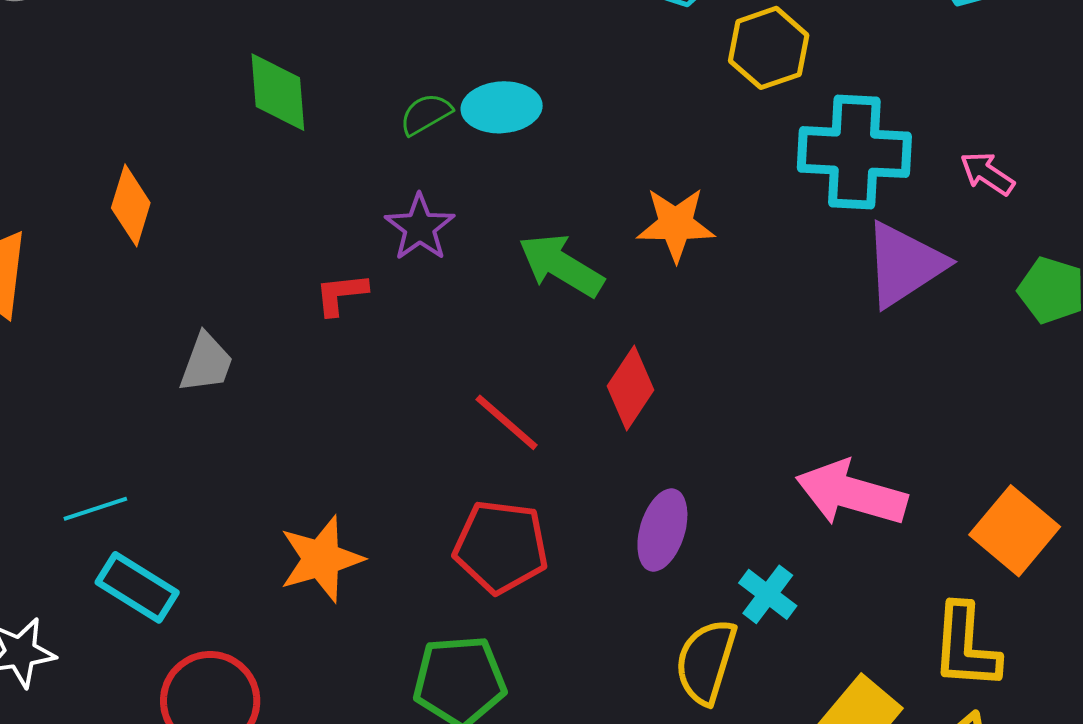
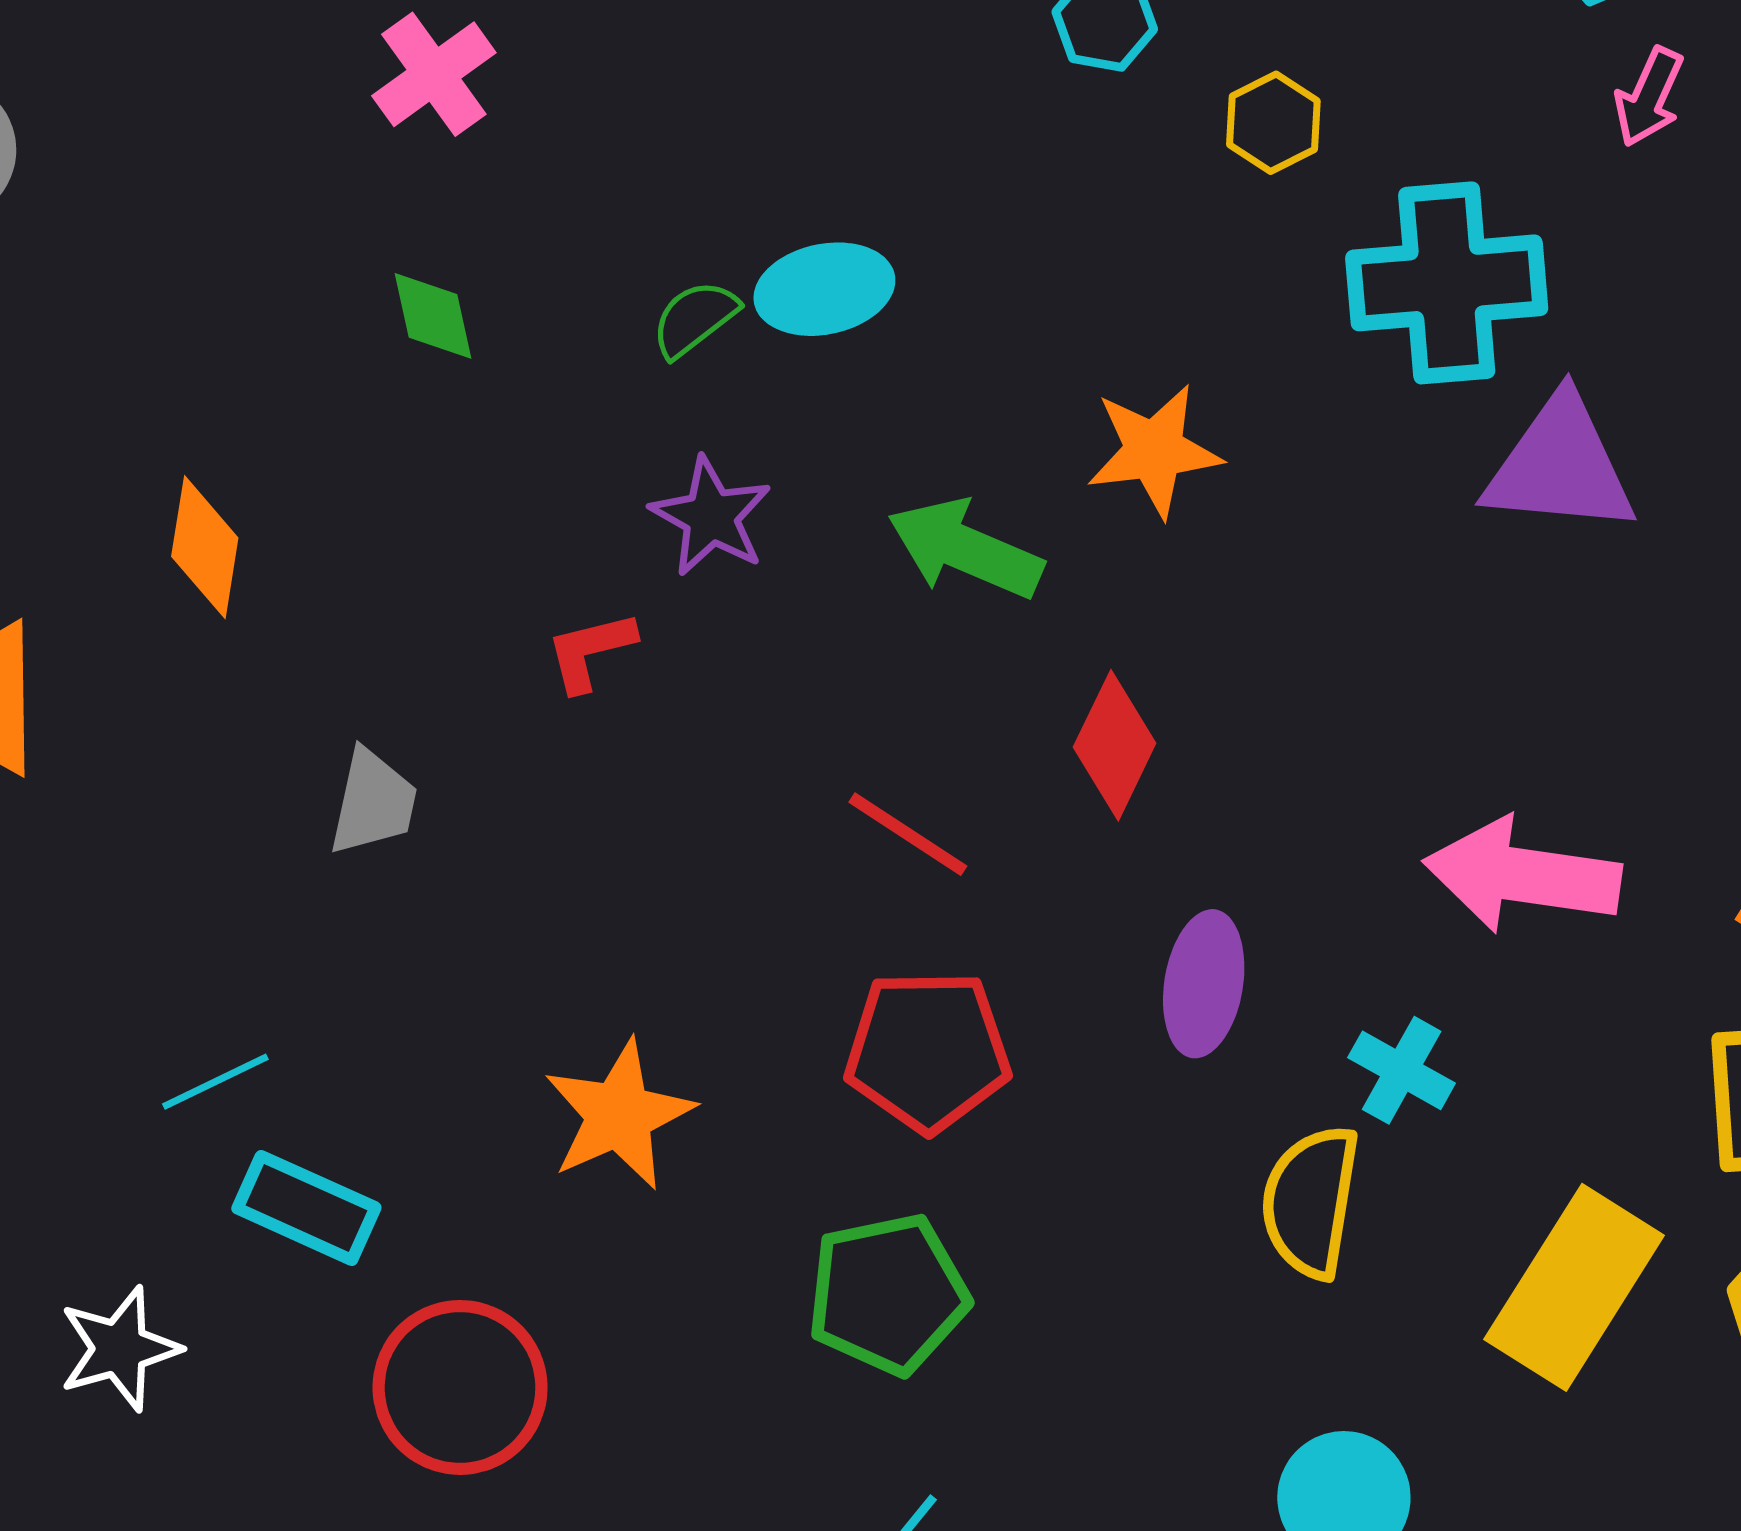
yellow hexagon: (769, 48) -> (1273, 123), size x0.7
green diamond: (278, 92) -> (433, 316), size x0.7
pink arrow: (987, 173) -> (1649, 97), moved, turned -92
purple triangle: (904, 264) -> (1560, 466), turned 46

